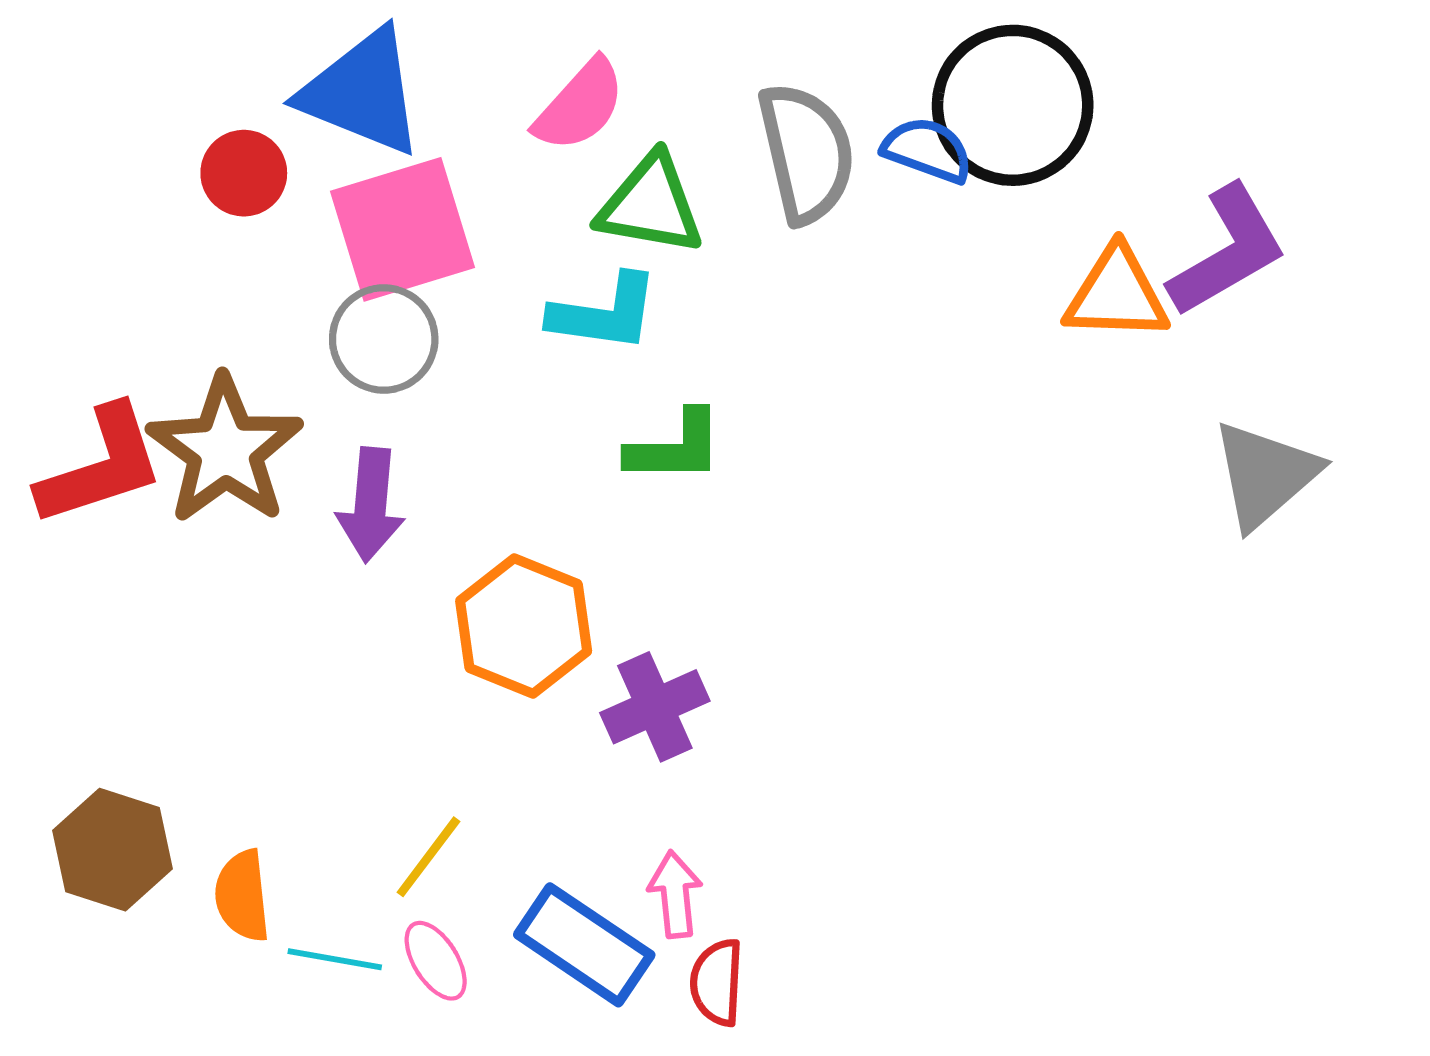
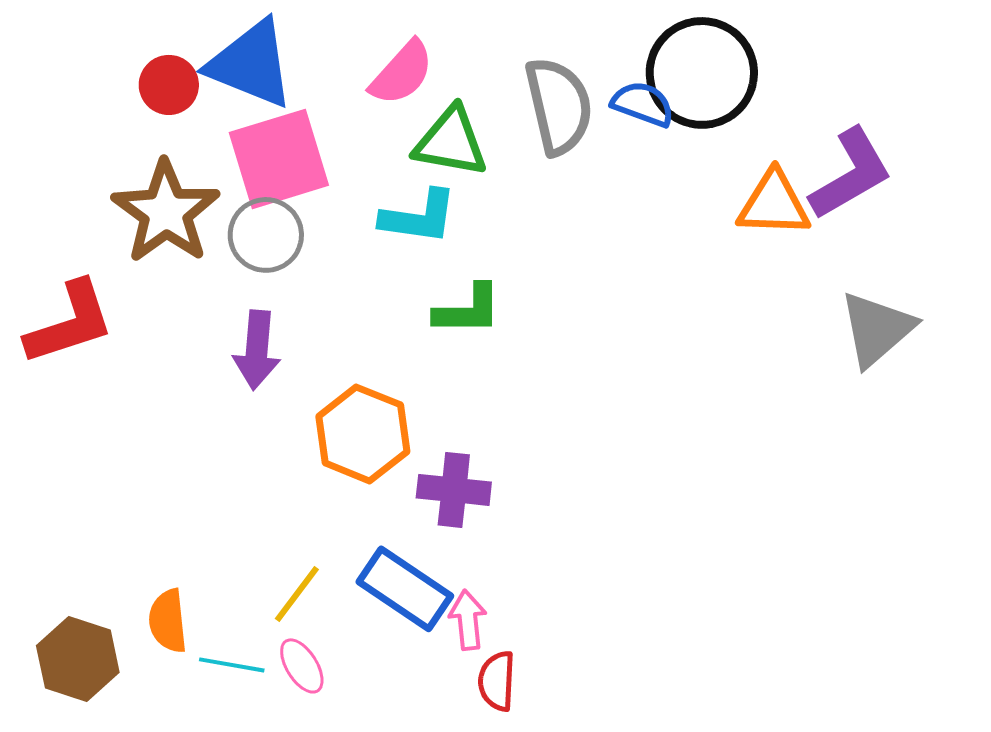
red circle: (244, 173) -> (169, 85), moved
brown star: (225, 450) -> (166, 212), moved
purple cross: (655, 707) -> (454, 490), turned 30
brown hexagon: (113, 850) -> (78, 659), moved
blue rectangle: (584, 945) -> (405, 589), moved

